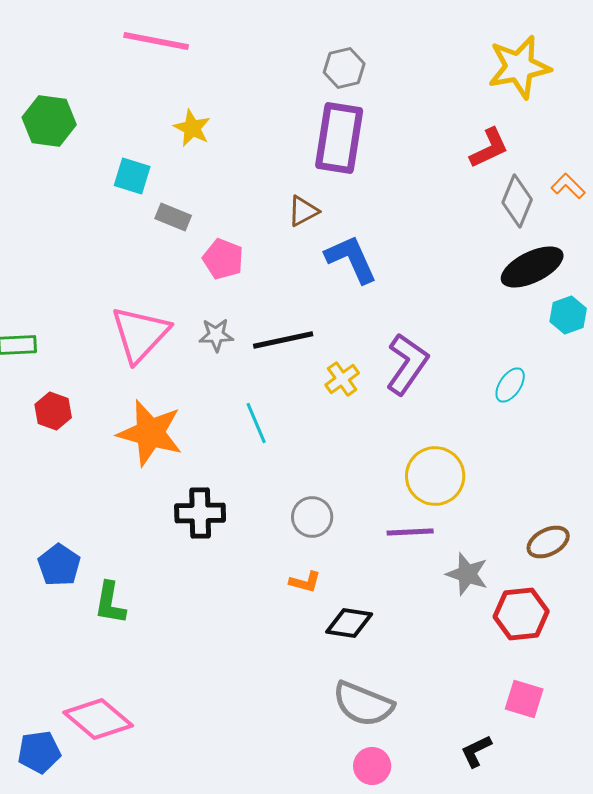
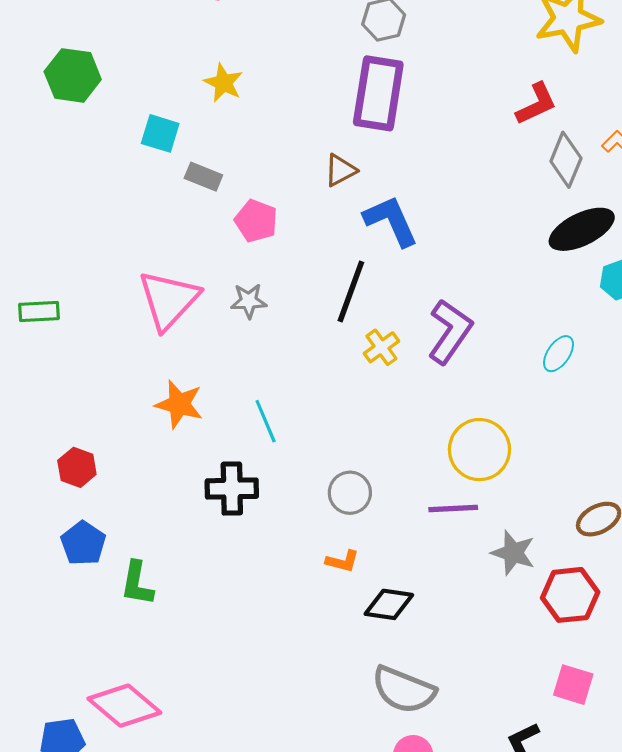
black line: (283, 340) -> (351, 291), moved, turned -58
red hexagon: (53, 411) -> (77, 467), moved
cyan line: (256, 423) -> (266, 421), moved
orange star: (150, 433) -> (179, 404), size x0.7

